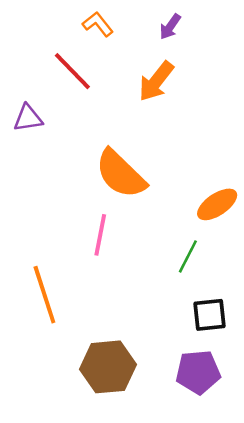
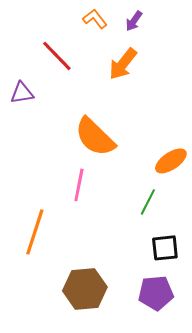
orange L-shape: (98, 24) -> (95, 19), moved
orange line: (44, 295) -> (35, 232), turned 36

